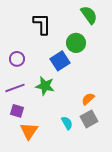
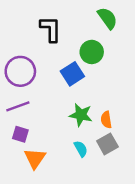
purple circle: (17, 59) -> (20, 71), size x1.6
green star: (45, 86) -> (81, 115), moved
orange semicircle: (88, 99) -> (106, 120), turned -56

